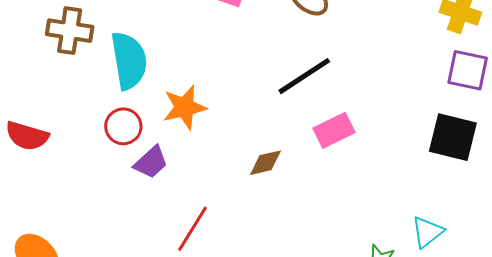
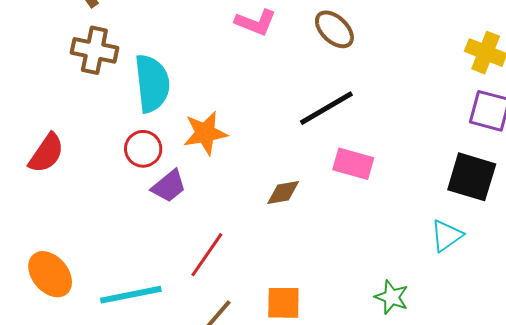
pink rectangle: (334, 130) -> (353, 164), turned 39
red semicircle: (27, 136) -> (46, 153), turned -75
cyan triangle: (427, 232) -> (446, 236), moved

